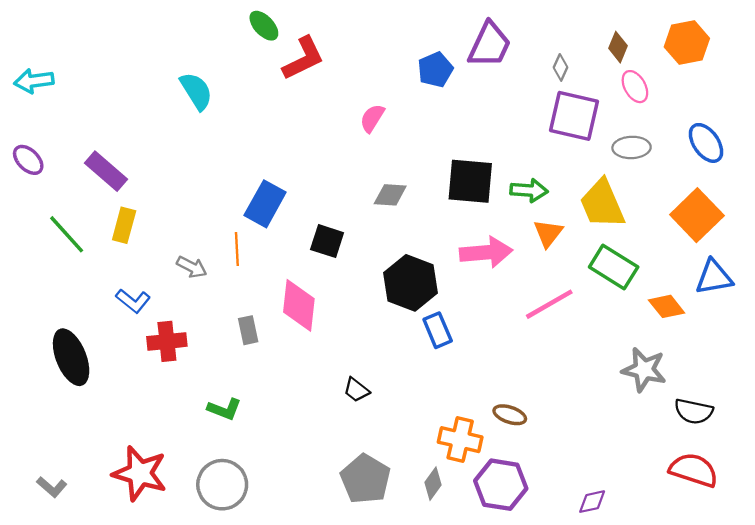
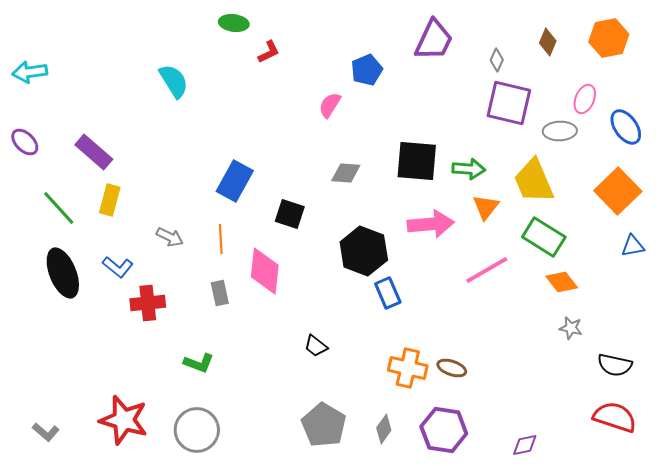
green ellipse: (264, 26) -> (234, 23), turned -40
red L-shape: (303, 58) -> (269, 52), size x0.6
blue pentagon: (435, 70) -> (367, 70), moved
pink ellipse: (635, 87) -> (585, 99), moved, turned 52
orange line: (237, 249) -> (221, 239), moved
blue triangle: (714, 277) -> (633, 246), size x0.7
orange diamond: (667, 306) -> (562, 282), moved
black ellipse: (71, 357) -> (63, 273), moved
gray star: (644, 370) -> (571, 328), size x0.6
orange cross: (460, 440) -> (408, 368), moved

